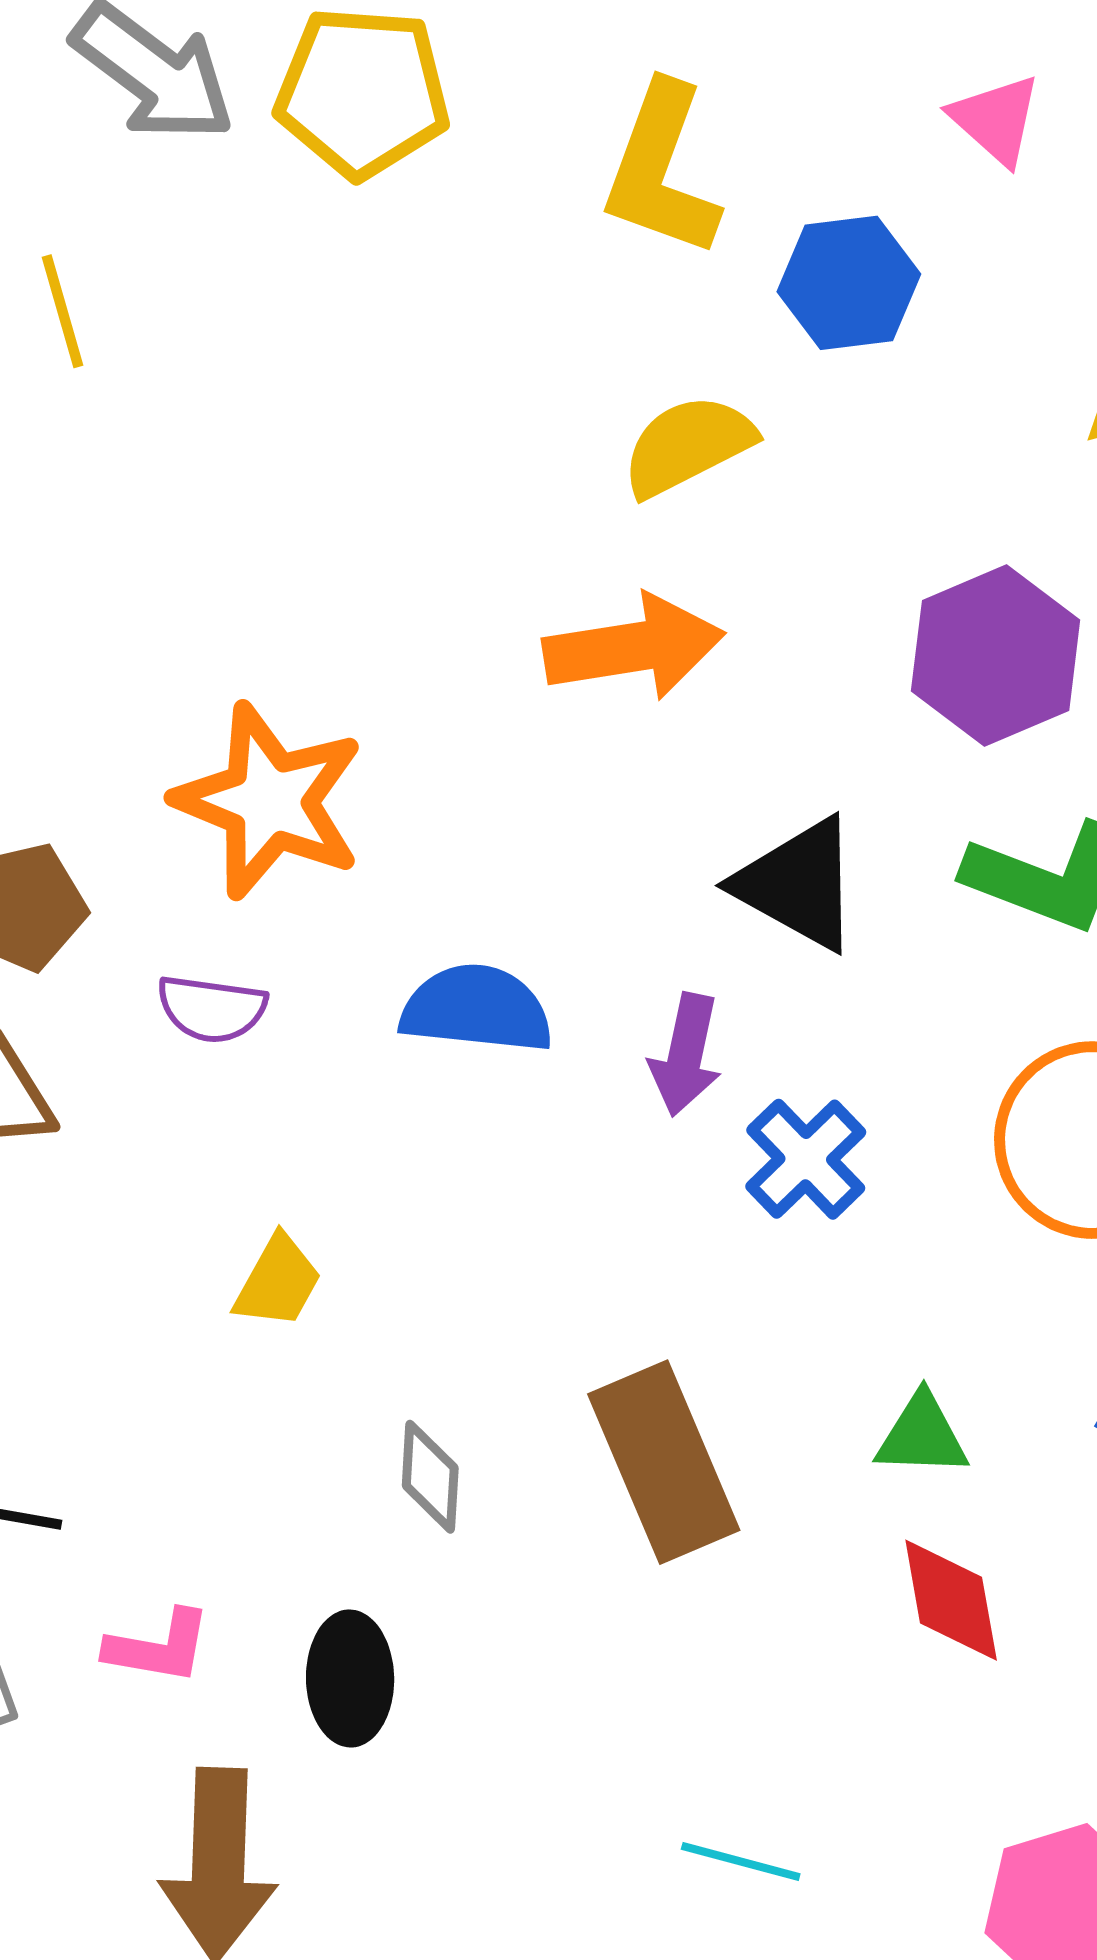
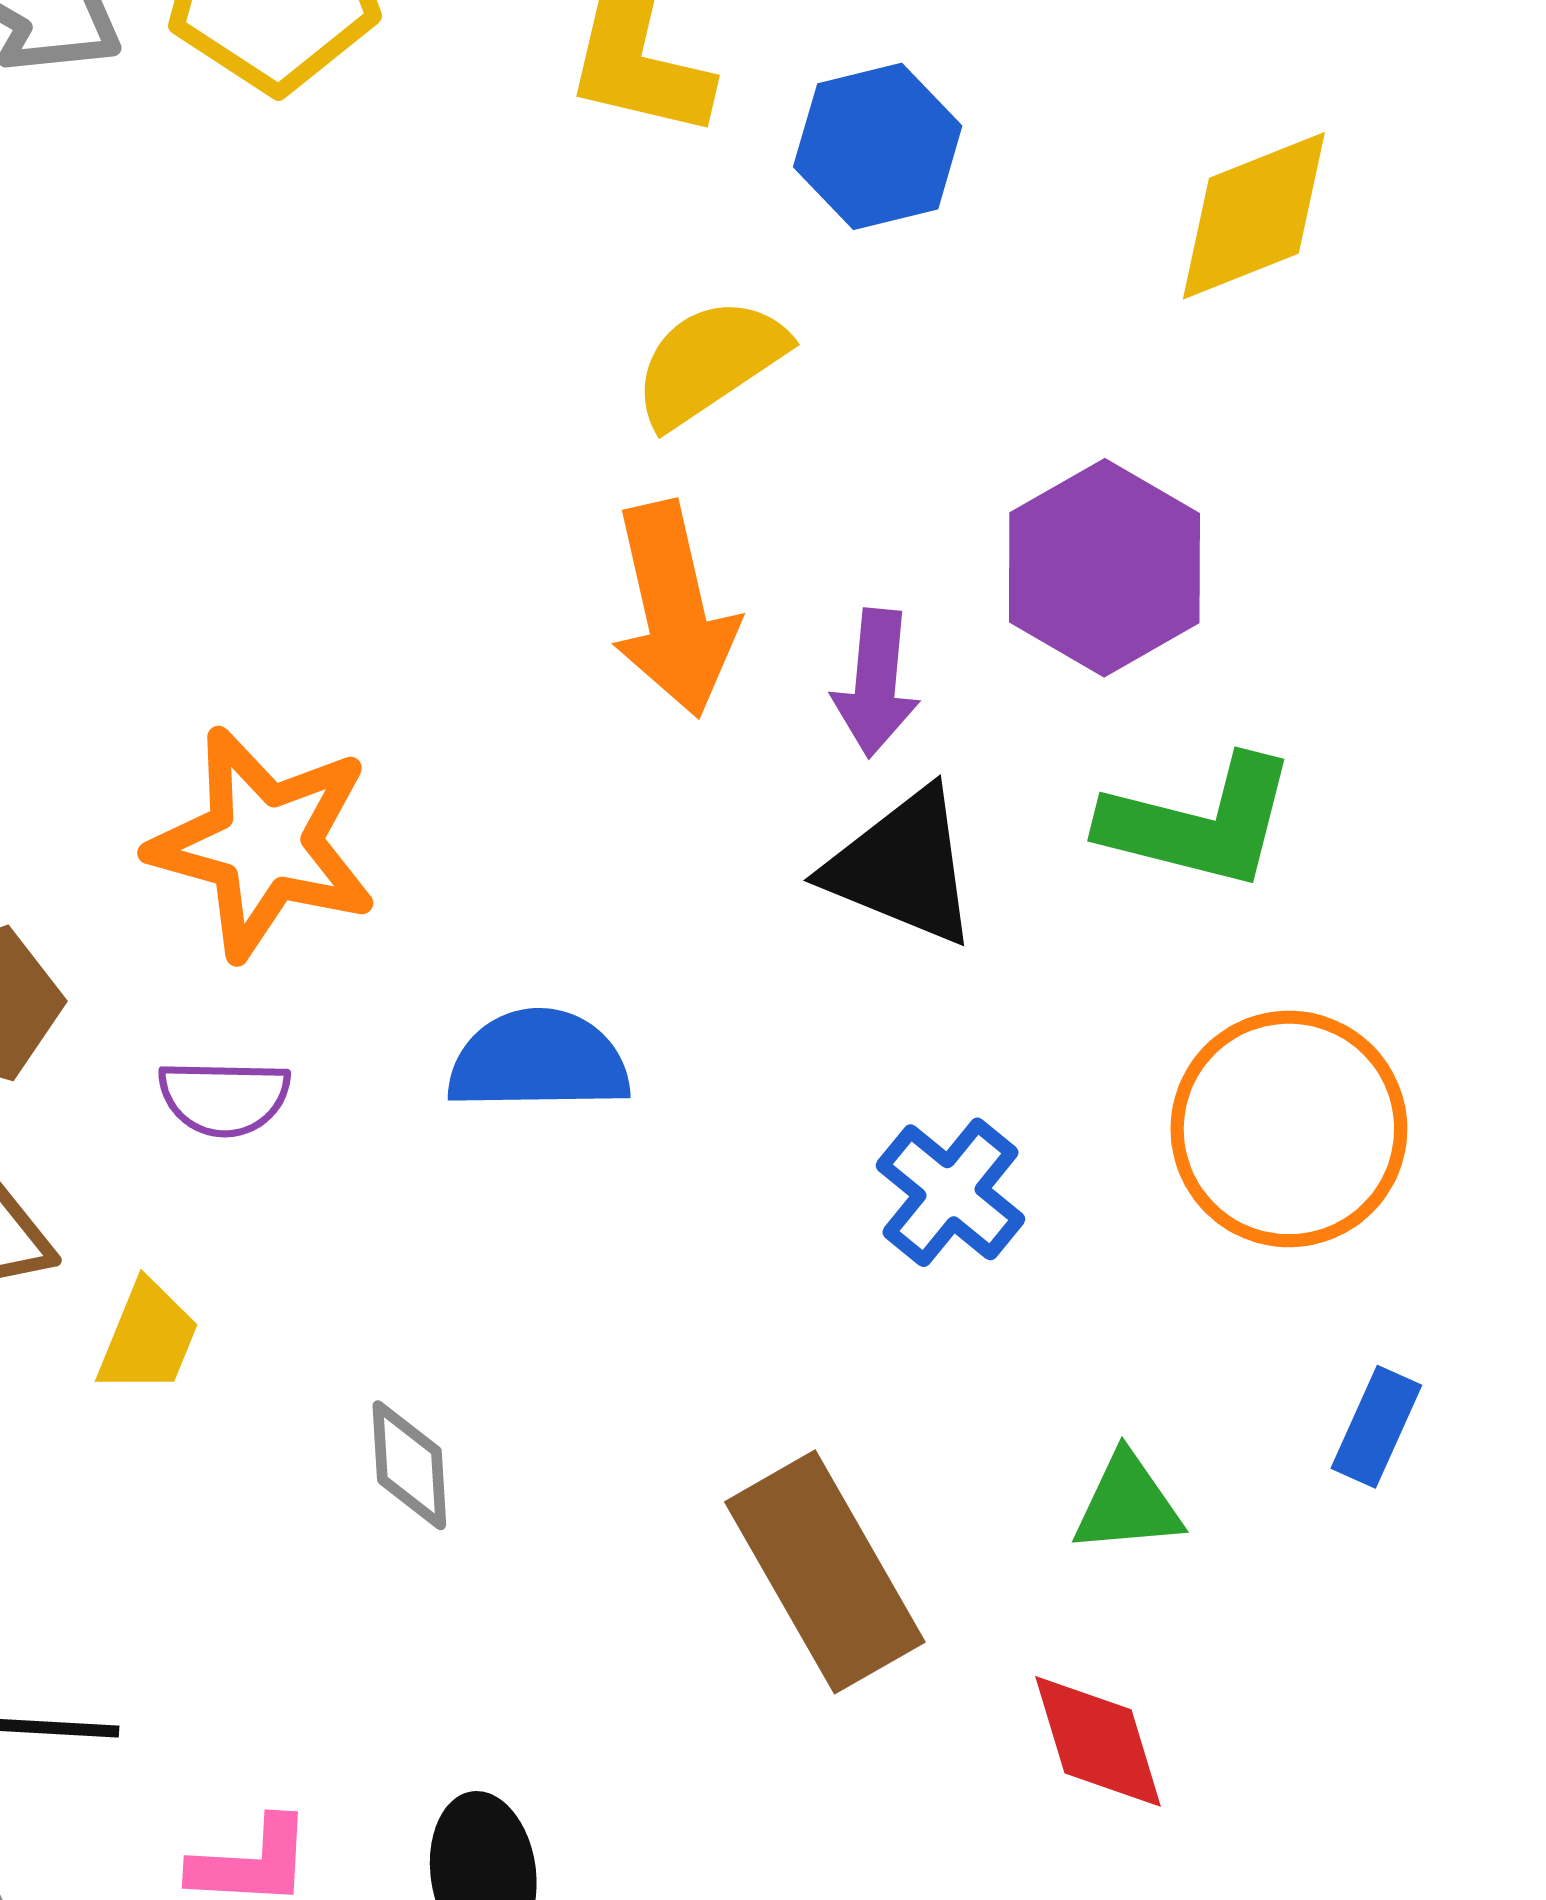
orange arrow: (634, 647) -> (674, 609), turned 93
purple arrow: (686, 1055) -> (876, 683), moved
yellow trapezoid: (278, 1282) -> (148, 1338), moved
gray diamond: (430, 1477) -> (409, 1465), moved
red diamond: (951, 1600) -> (1098, 1741), moved

